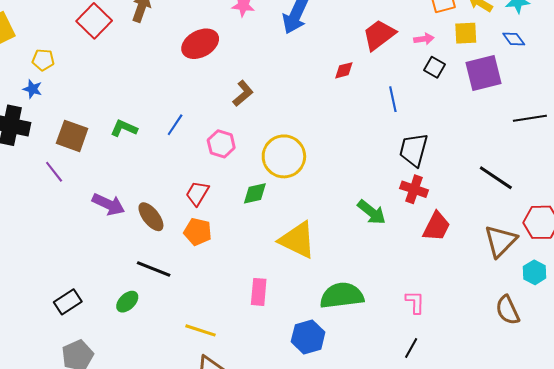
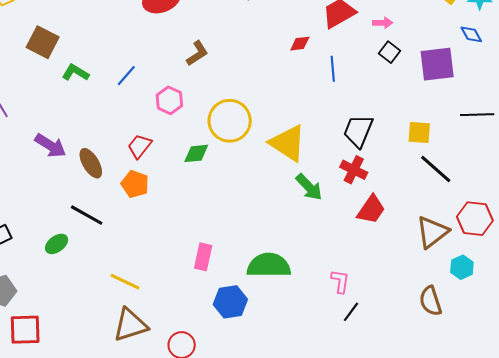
yellow square: (466, 33) -> (419, 132), moved
blue line: (393, 99) -> (333, 69), moved
brown square: (72, 136) -> (43, 42), moved
yellow triangle: (297, 240) -> (288, 143), moved
pink rectangle: (259, 292) -> (203, 257), moved
black line: (411, 348) -> (351, 312), moved

